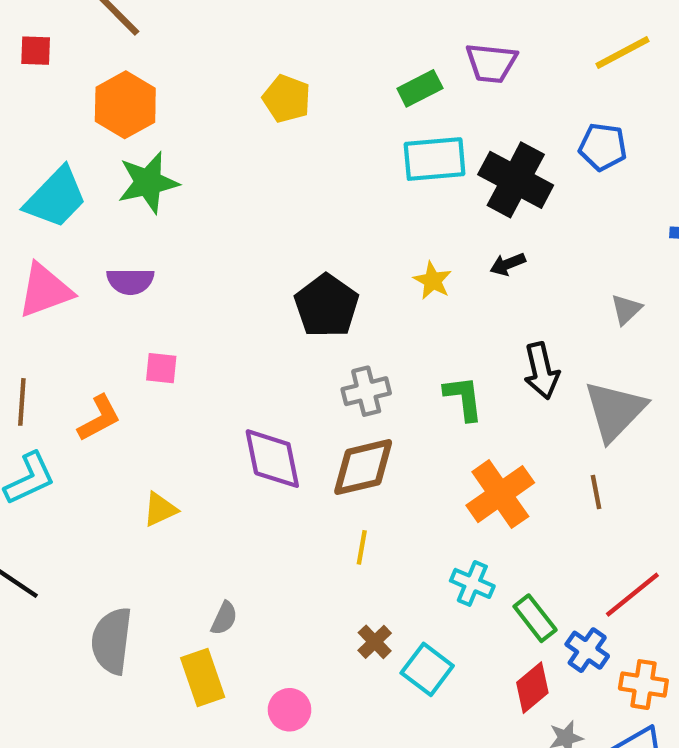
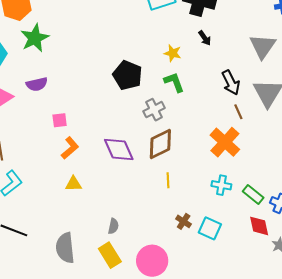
black arrow: (508, 264) -> (205, 38), turned -91
gray triangle: (626, 309) -> (263, 46), size x1.8
green L-shape: (464, 398) -> (174, 82), moved
orange L-shape: (99, 418) -> (70, 148), moved
brown line: (596, 492) -> (238, 112), moved
yellow triangle: (160, 509) -> (73, 184), turned 36
red diamond: (532, 688) -> (259, 226), turned -50
pink circle: (290, 710) -> (152, 261), size x1.6

